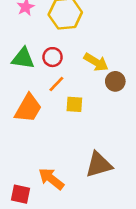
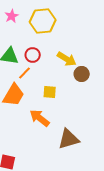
orange line: (56, 84) -> (25, 73), moved
orange arrow: (51, 179) -> (40, 118), moved

